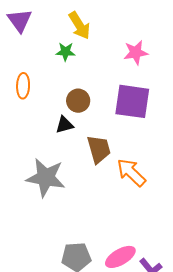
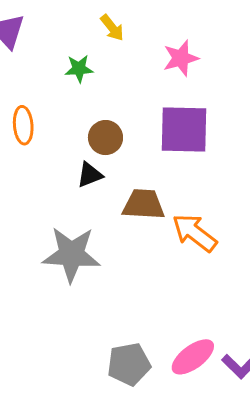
yellow arrow: (79, 26) -> (112, 28), moved, size x0.7
brown trapezoid: (99, 149) -> (144, 204), turned -64

